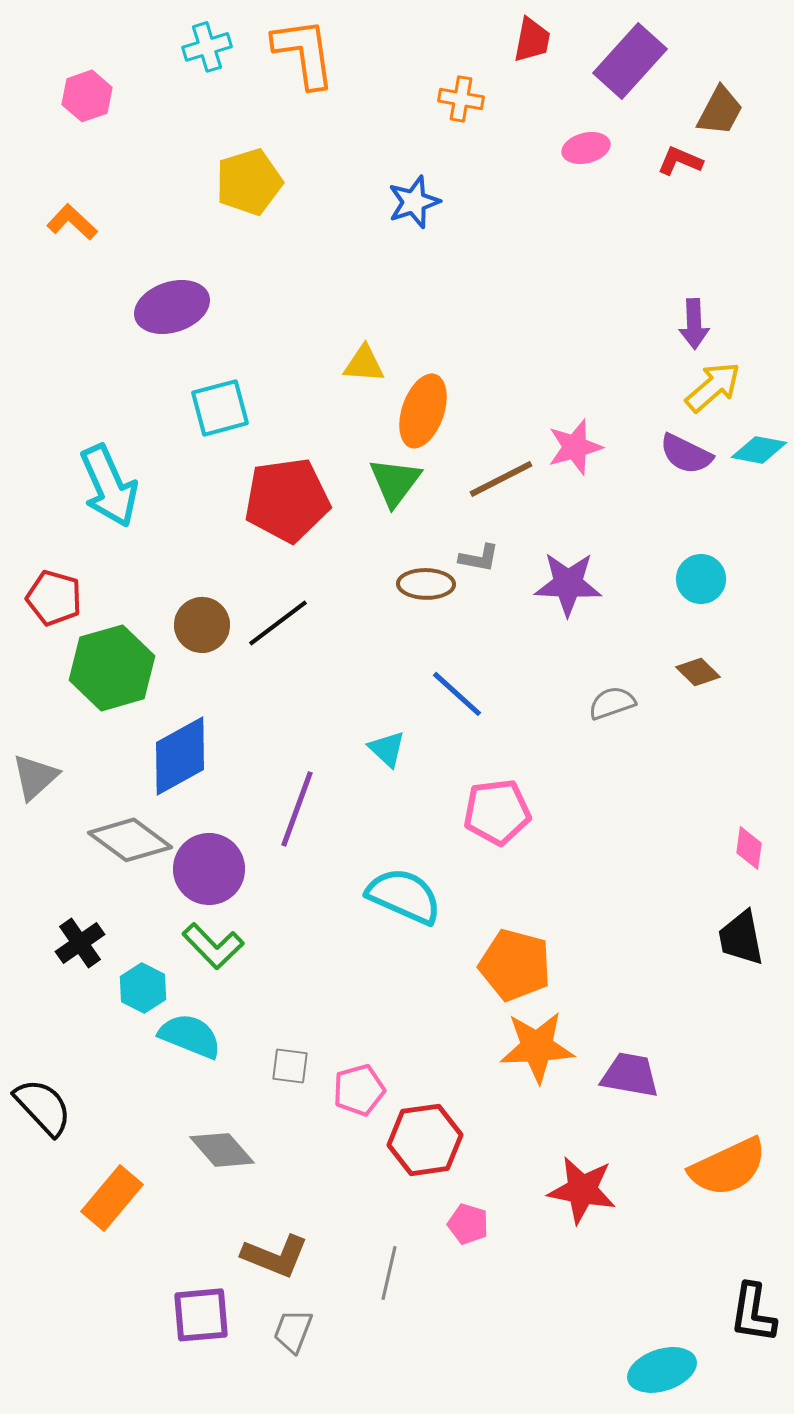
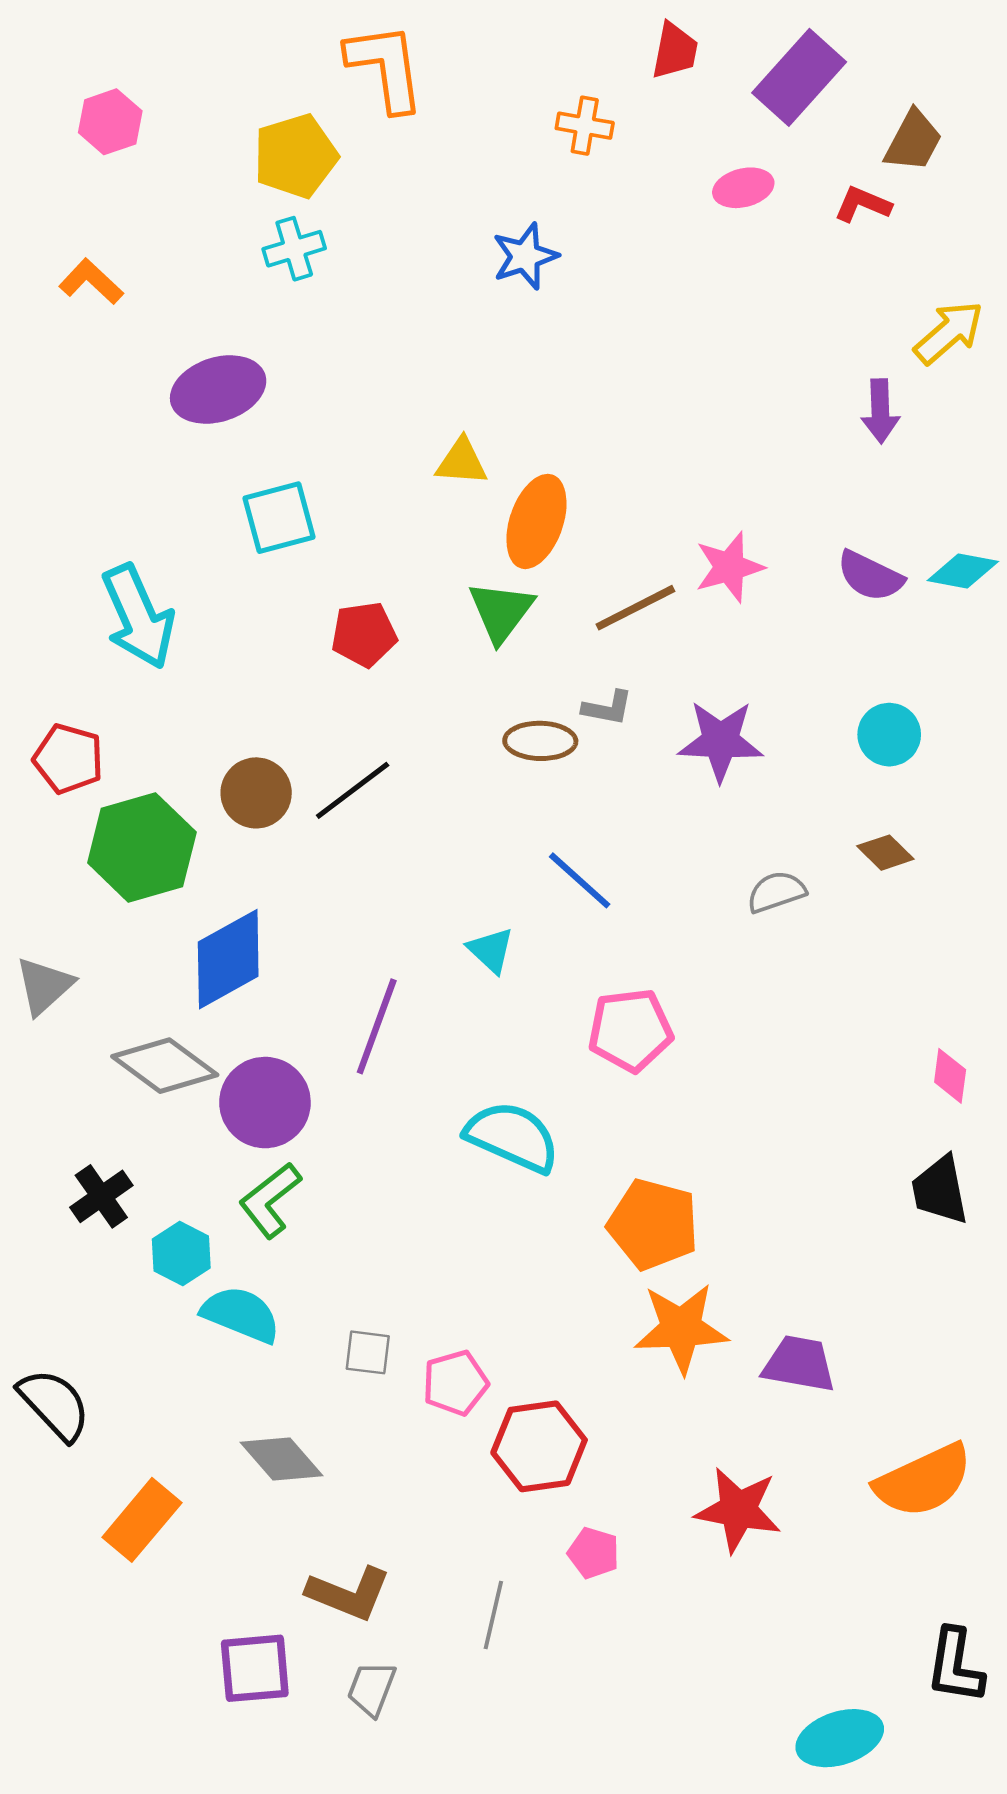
cyan cross: (207, 47) -> (294, 249), moved
yellow pentagon: (249, 182) -> (295, 156), moved
yellow arrow: (713, 387) -> (949, 332), moved
red pentagon: (287, 500) -> (364, 634), size x0.6
green L-shape: (213, 946) -> (270, 1200), turned 96

